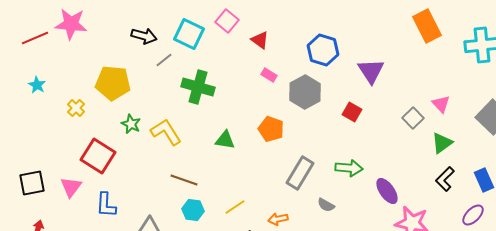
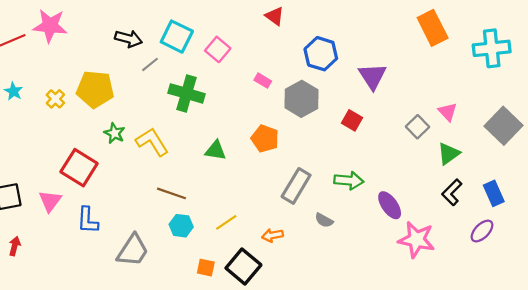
pink square: (227, 21) -> (218, 49), moved
red triangle: (260, 40) -> (275, 16), moved
yellow cross: (76, 108) -> (55, 99), moved

